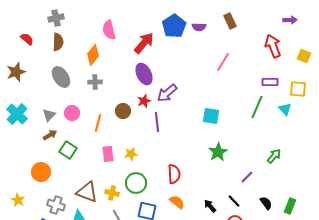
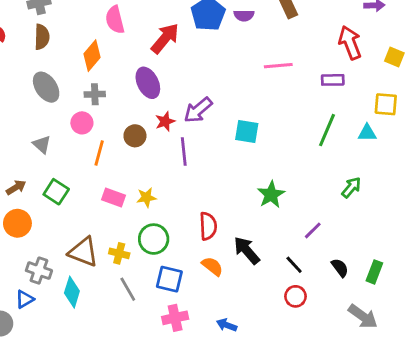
pink line: (223, 62) -> (278, 66), turned 54
purple ellipse: (144, 74) -> (148, 83), moved
purple rectangle: (270, 82) -> (333, 80), moved
cyan triangle: (285, 109) -> (367, 133), turned -48
pink circle: (72, 113) -> (82, 123), moved
gray triangle: (49, 115) -> (42, 144), moved, turned -32
cyan square: (211, 116) -> (247, 132), moved
brown arrow: (50, 135) -> (16, 187), moved
pink rectangle: (108, 154) -> (113, 197), turned -63
green arrow: (274, 156) -> (351, 187), moved
black arrow: (210, 206) -> (247, 250), moved, size x1.5

